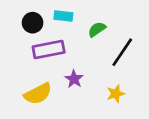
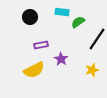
cyan rectangle: (63, 16) -> (62, 12), moved
purple rectangle: (49, 49) -> (41, 45), moved, size x0.6

